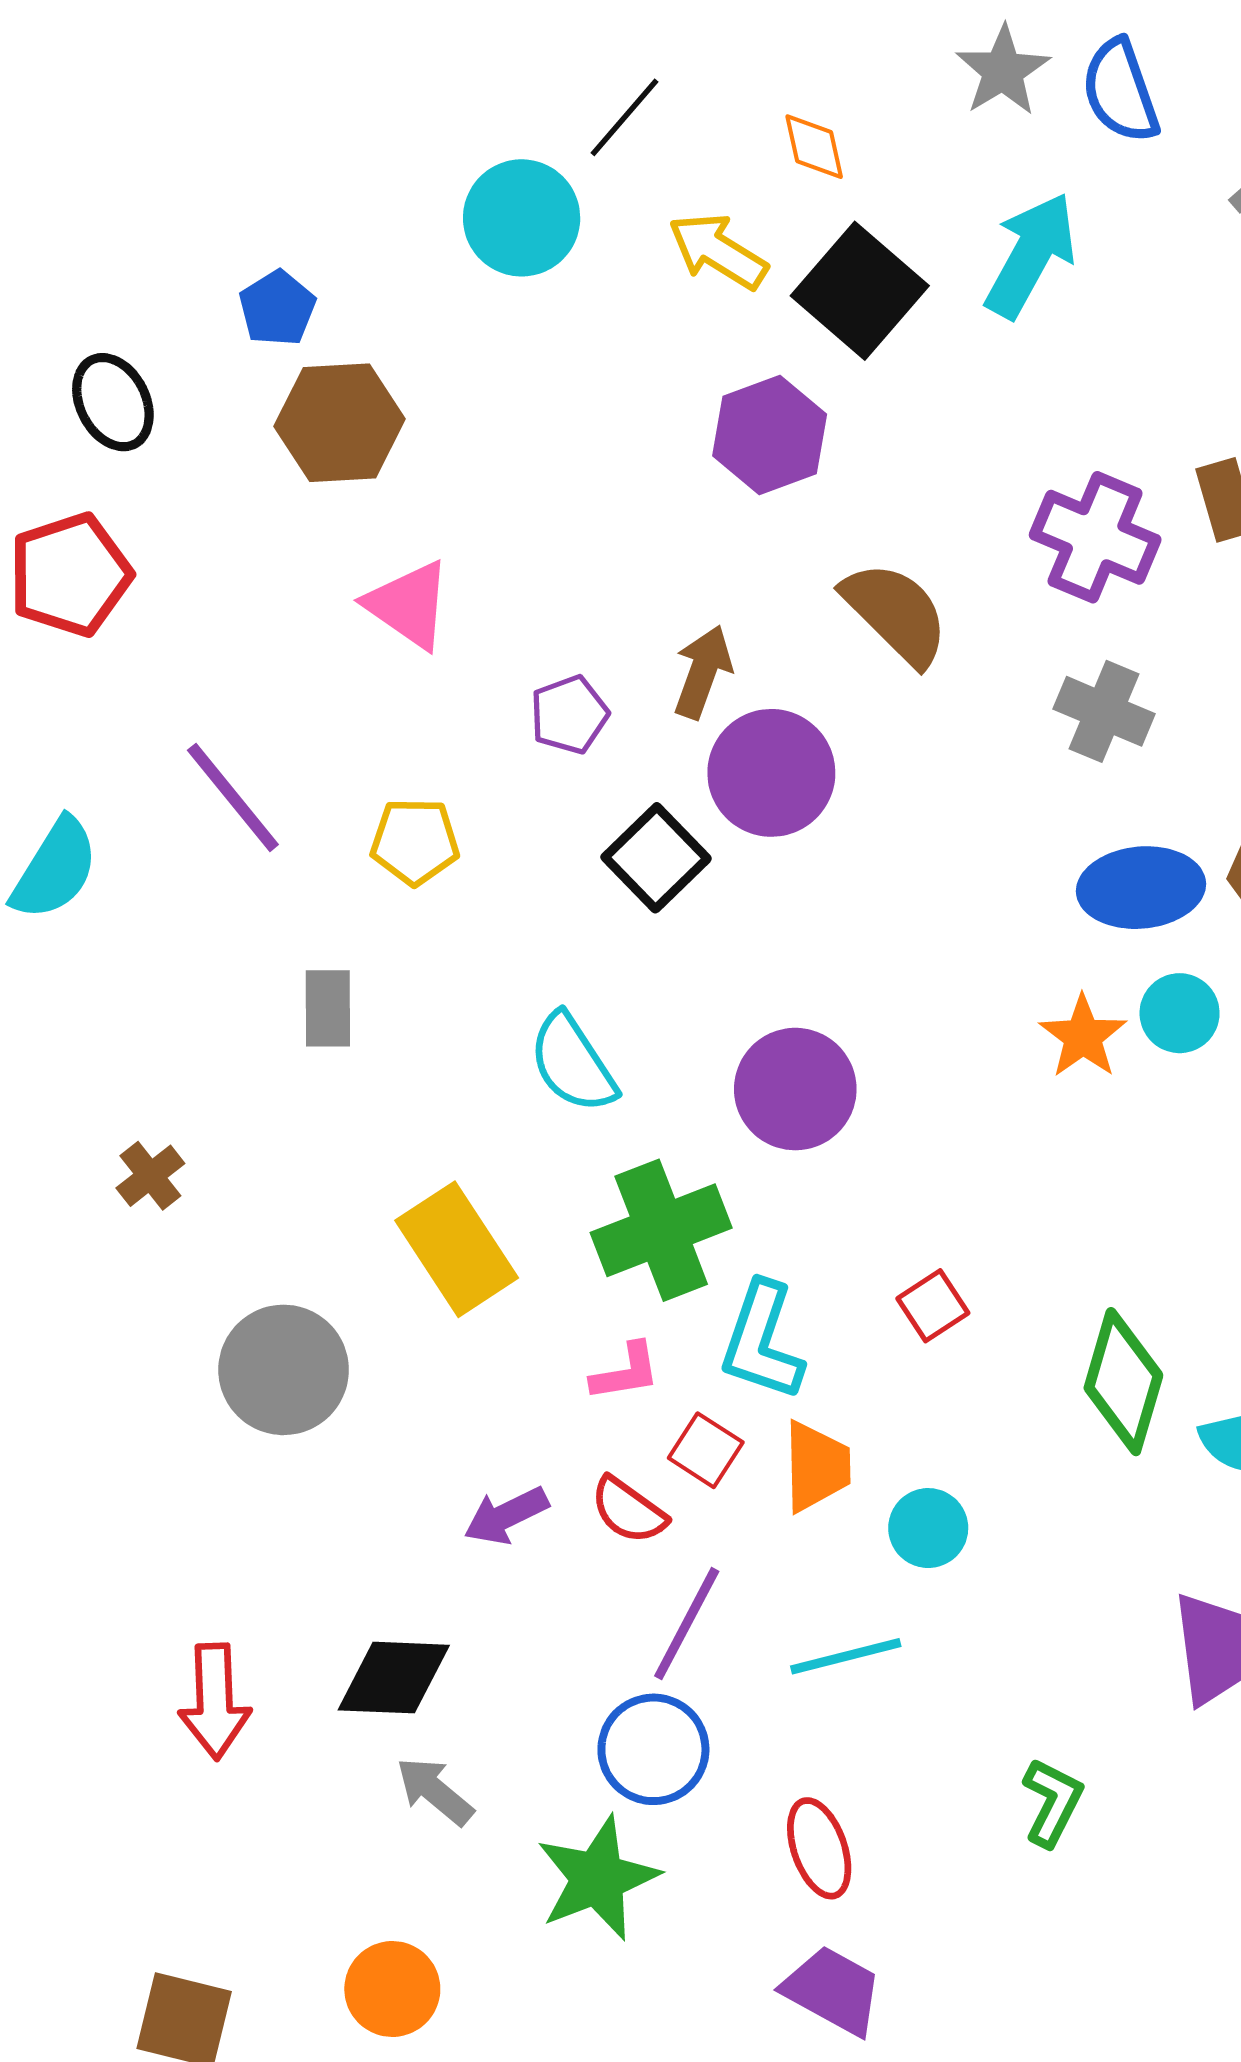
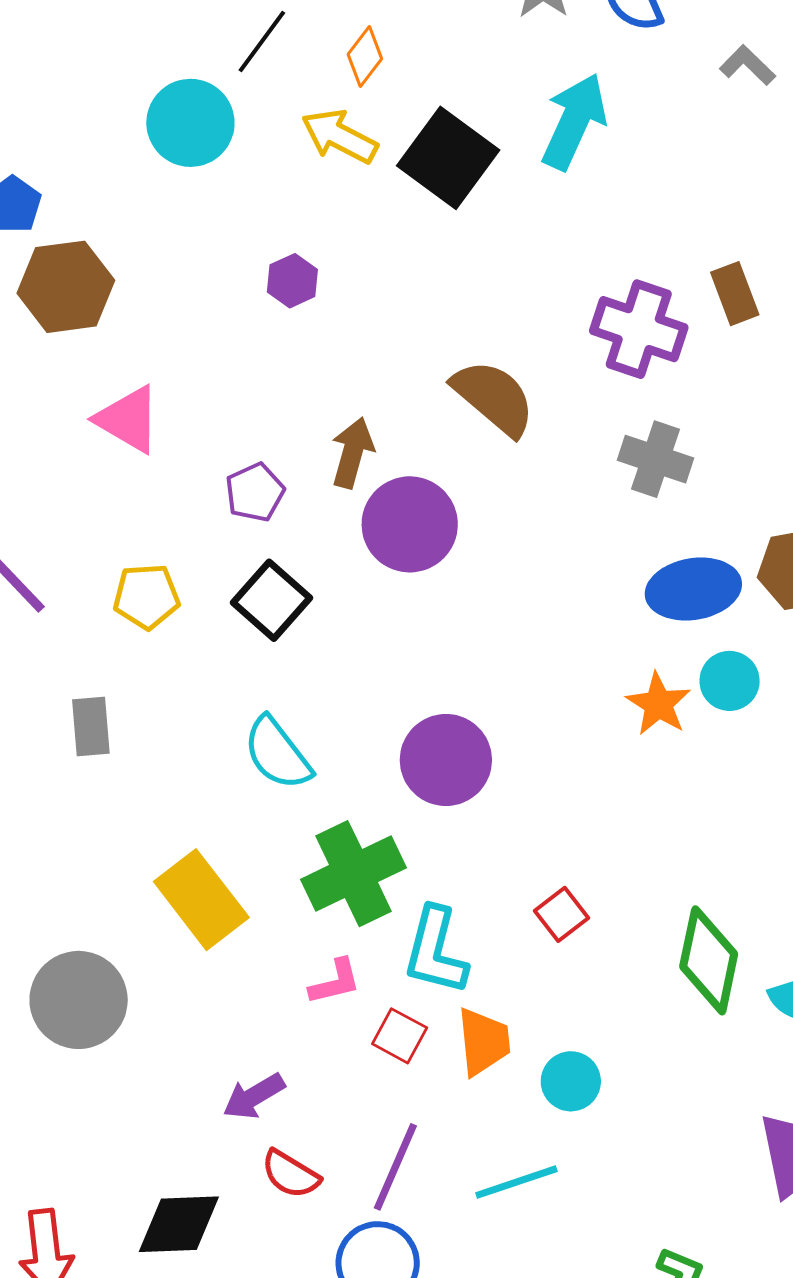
orange diamond: (814, 147) -> (365, 57), moved, turned 54
purple hexagon: (770, 435) -> (292, 281), moved, size x0.6
black square: (656, 858) -> (271, 600), moved
red semicircle: (628, 1510) -> (291, 1174), moved

